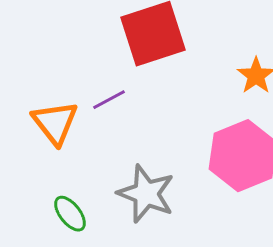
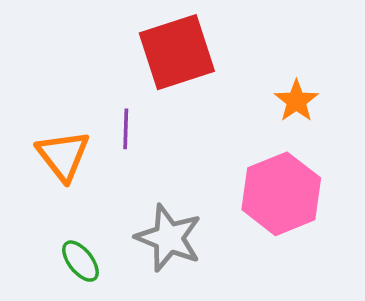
purple line: (109, 100) -> (126, 129), turned -60

